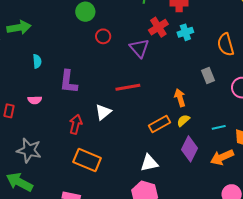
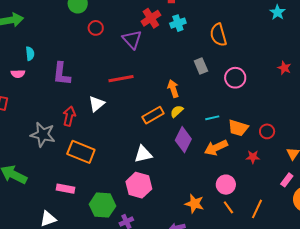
pink semicircle: (35, 100) -> (18, 74), moved
gray star: (29, 150) -> (43, 135), moved

